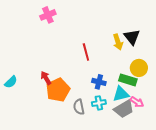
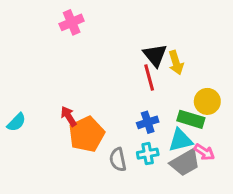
black triangle: (132, 37) -> (155, 55), moved
red line: (86, 52) -> (149, 78), moved
blue cross: (99, 82) -> (148, 122), turned -32

